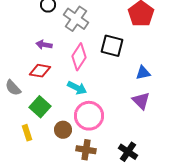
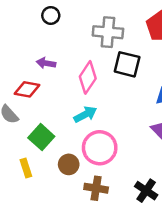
gray cross: (76, 19) -> (108, 32), moved, turned -30
red diamond: (40, 71) -> (27, 89), moved
cyan arrow: (77, 88) -> (85, 114), turned -54

